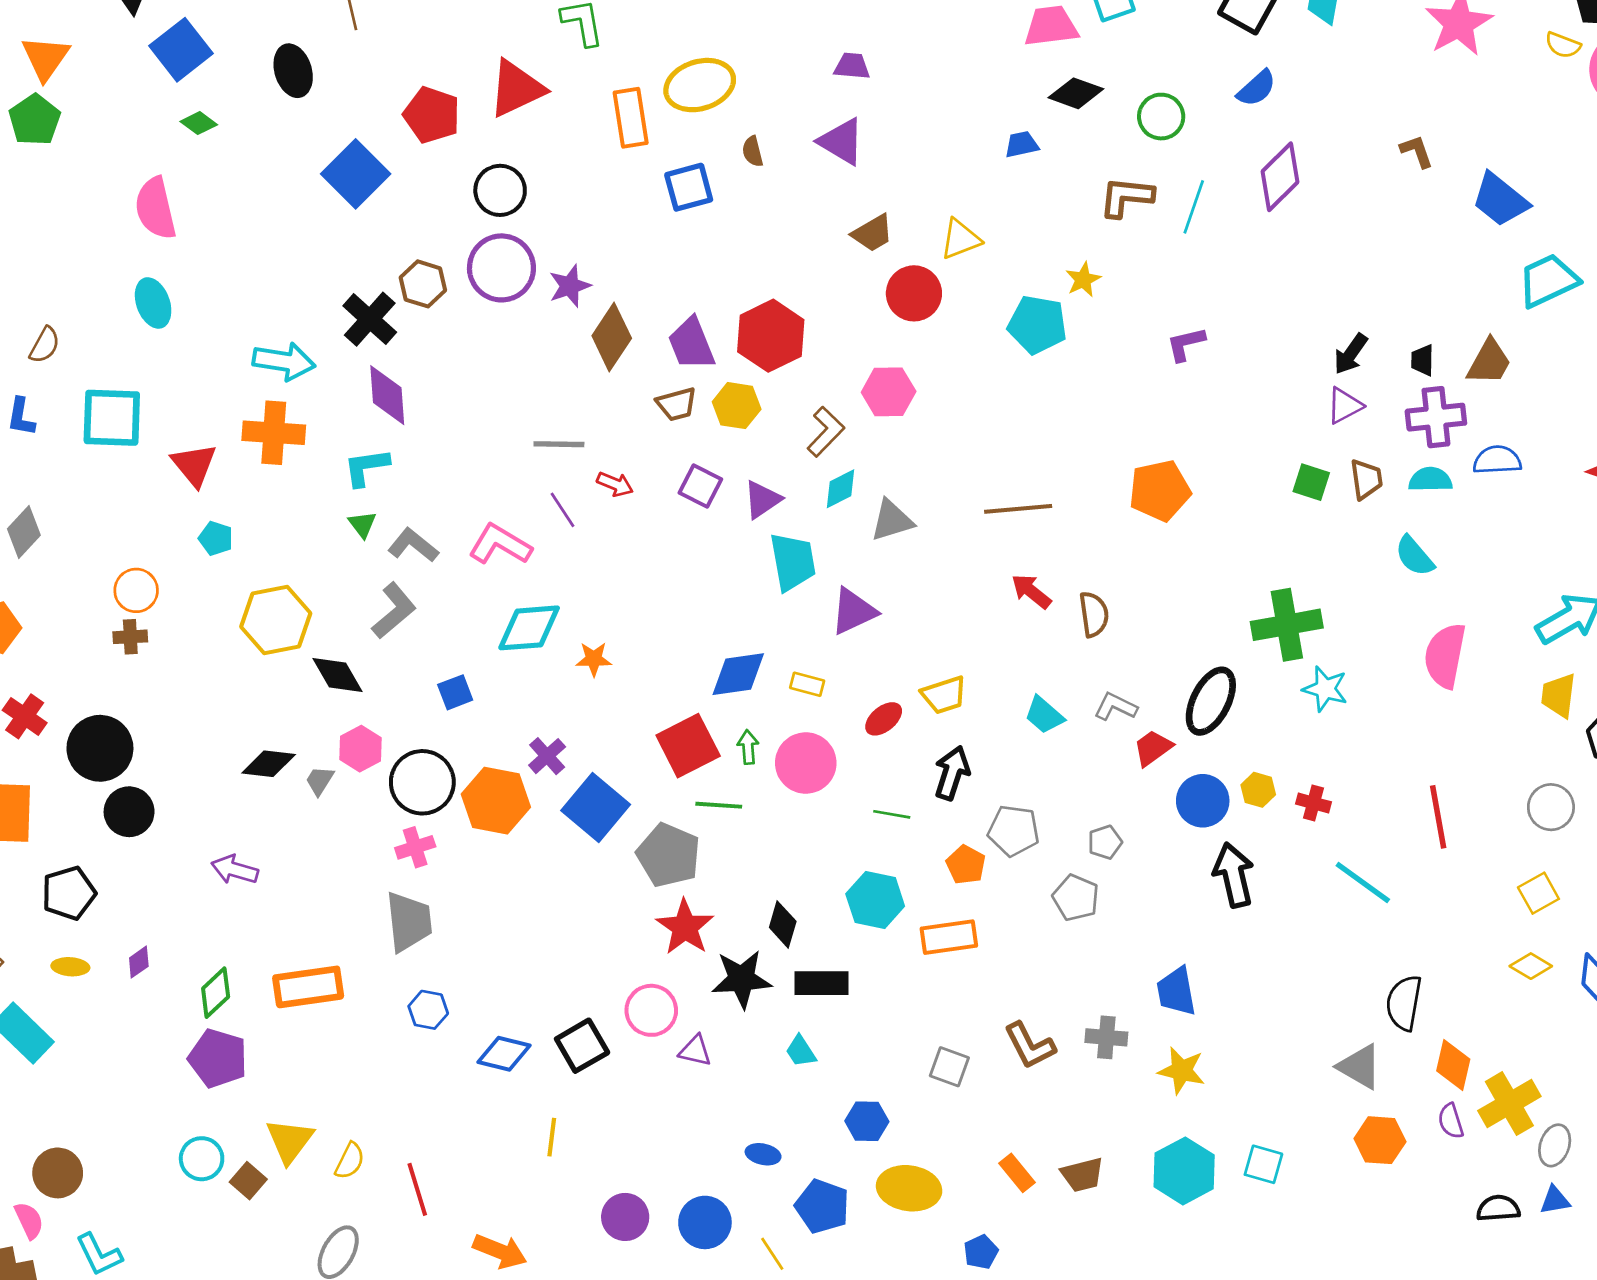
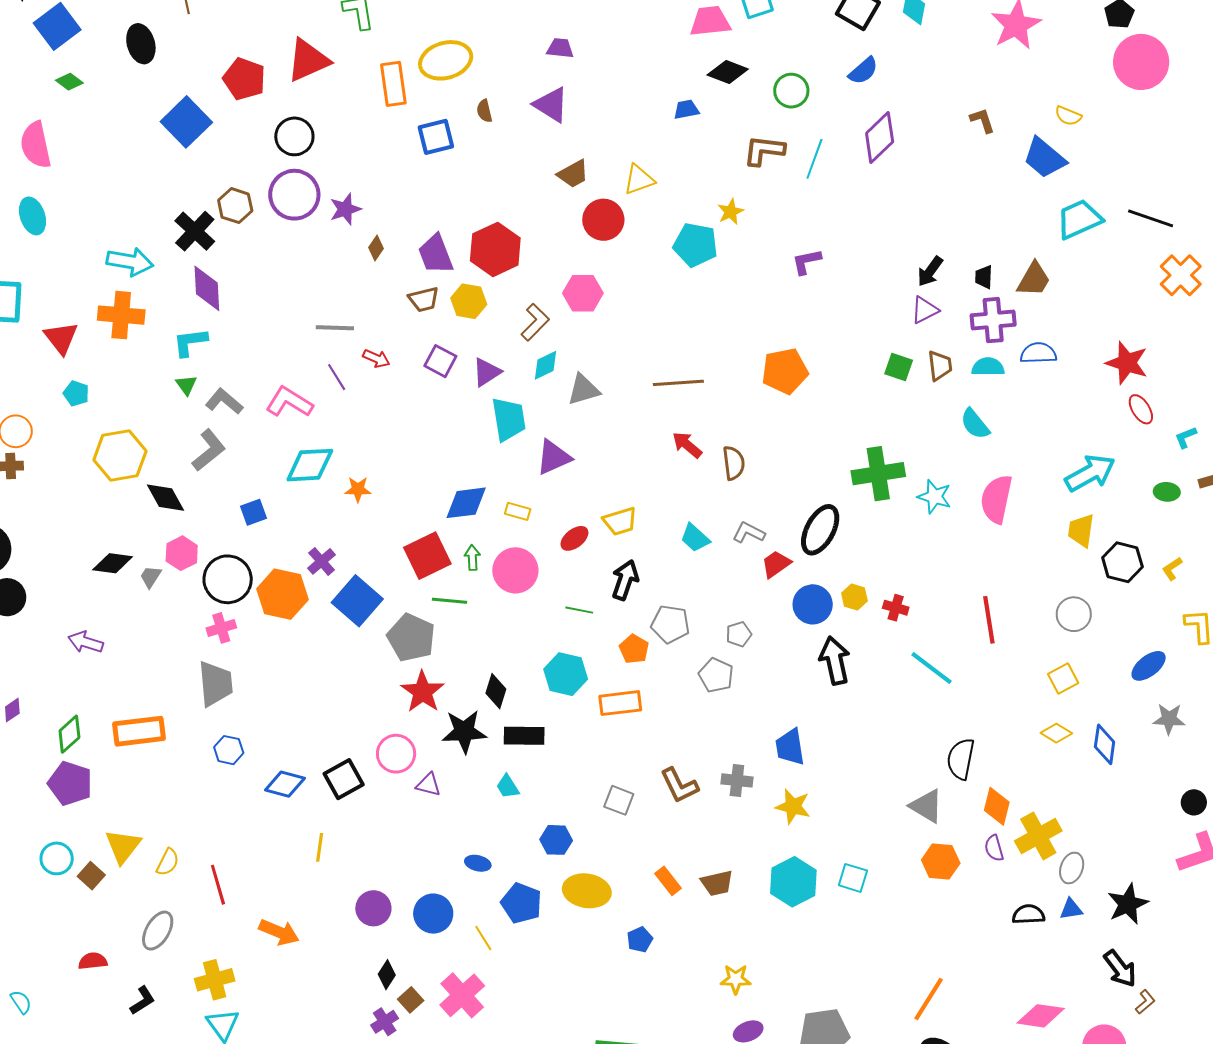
yellow semicircle: (1563, 45) -> (1068, 116), moved
brown diamond: (612, 337) -> (376, 248), size x0.5
cyan star: (1325, 689) -> (934, 497), moved

